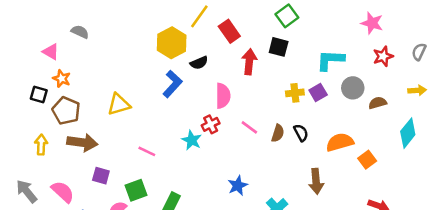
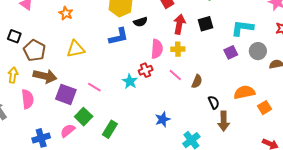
black square: (279, 47) -> (205, 24), moved, turned -35
orange star: (62, 79) -> (66, 13), moved
blue L-shape: (172, 84) -> (119, 37), turned 30
yellow cross: (295, 93) -> (178, 49), moved
black semicircle: (301, 133) -> (214, 102), moved
purple square: (101, 176) -> (66, 94), moved, size x1.5
green square: (136, 190) -> (84, 117), turned -30
pink semicircle: (63, 192) -> (28, 99), moved, turned 36

